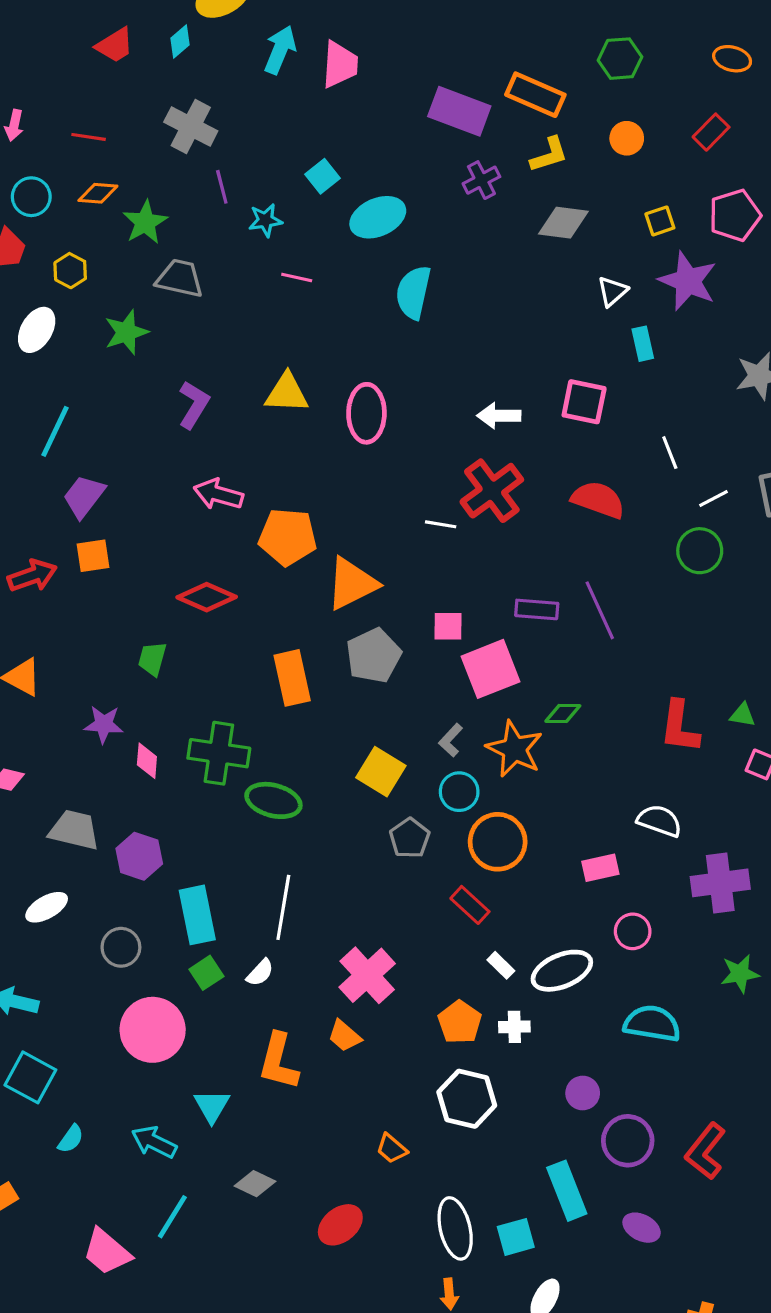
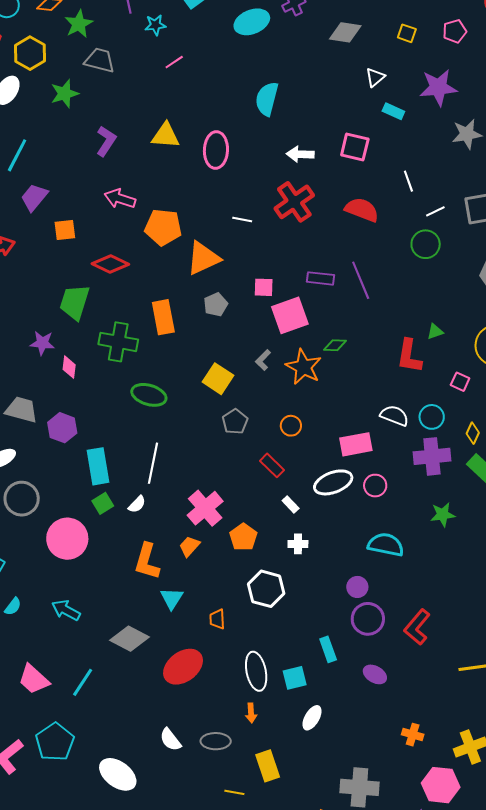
pink pentagon: (735, 215) -> (455, 31), size x0.7
cyan ellipse: (378, 217) -> (252, 22), moved
yellow square: (660, 221) -> (407, 33), turned 36
yellow hexagon: (70, 271) -> (30, 53), size x1.5
pink line: (297, 277) -> (174, 62), turned -48
purple star: (688, 281) -> (438, 87), moved, turned -30
cyan semicircle: (413, 292) -> (267, 99), moved
cyan rectangle: (643, 344) -> (393, 111), turned -55
white line: (441, 524) -> (242, 220), moved
orange square: (93, 556) -> (65, 230), moved
gray pentagon: (374, 656) -> (216, 305), size x0.7
green trapezoid: (152, 659) -> (74, 302), size x1.6
green triangle: (743, 715) -> (435, 332), moved, turned -30
green cross: (219, 753) -> (118, 342), moved
cyan circle: (459, 792) -> (432, 417), moved
orange circle: (498, 842) -> (291, 426), size x0.6
pink rectangle: (600, 868) -> (356, 444), size x1.4
gray circle: (121, 947) -> (22, 499), moved, size x1.4
white ellipse: (562, 971) -> (333, 482), moved
orange pentagon: (460, 1022) -> (243, 537), moved
orange trapezoid: (344, 1036) -> (189, 546), turned 90
purple circle: (583, 1093) -> (357, 587), moved
cyan triangle: (212, 1106) -> (172, 598), moved
orange trapezoid: (392, 1149) -> (217, 619), turned 45
gray diamond: (255, 1184) -> (130, 639), size x1.5
cyan rectangle: (567, 1191) -> (328, 649), size x0.7
cyan line: (172, 1217) -> (83, 682), moved
red ellipse: (340, 1225) -> (183, 667), size x1.4

